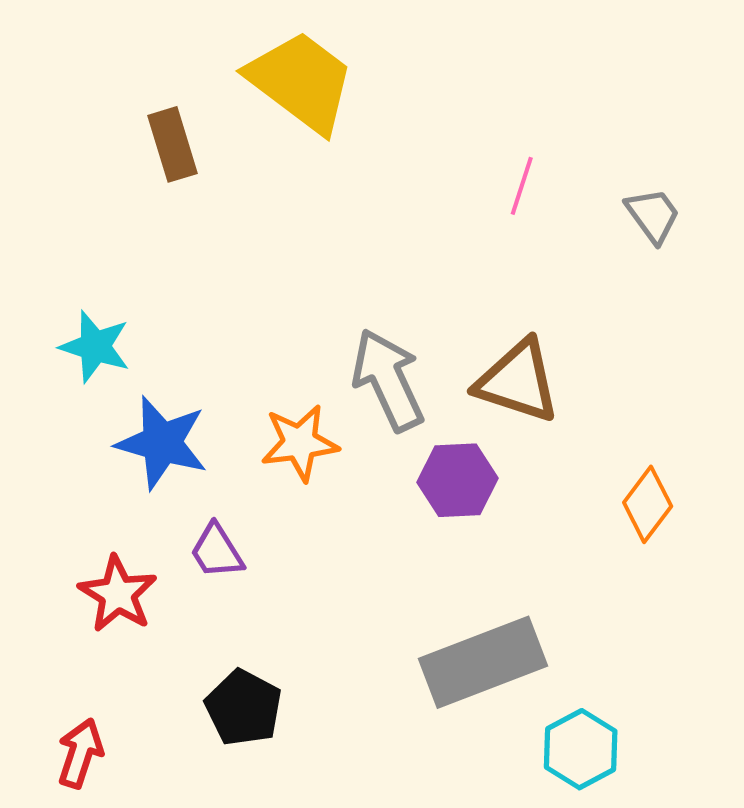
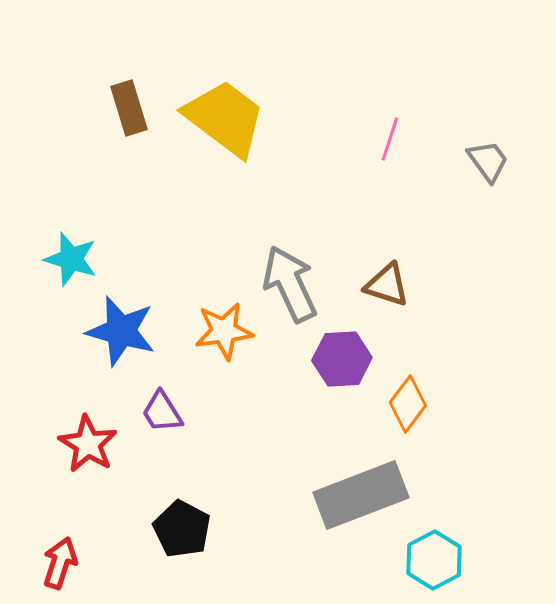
yellow trapezoid: (301, 82) -> (225, 118), moved
brown triangle: (518, 381) -> (387, 285), size x0.7
orange diamond: (648, 504) -> (408, 404), moved

